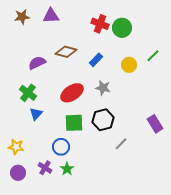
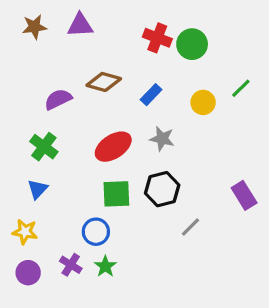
blue triangle: (36, 114) -> (38, 189), moved

